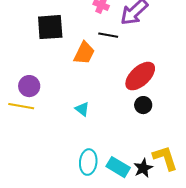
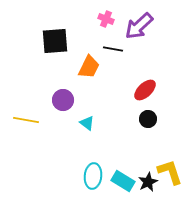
red ellipse: (140, 76) -> (145, 90), size x0.7
purple circle: (29, 86) -> (63, 100), moved

